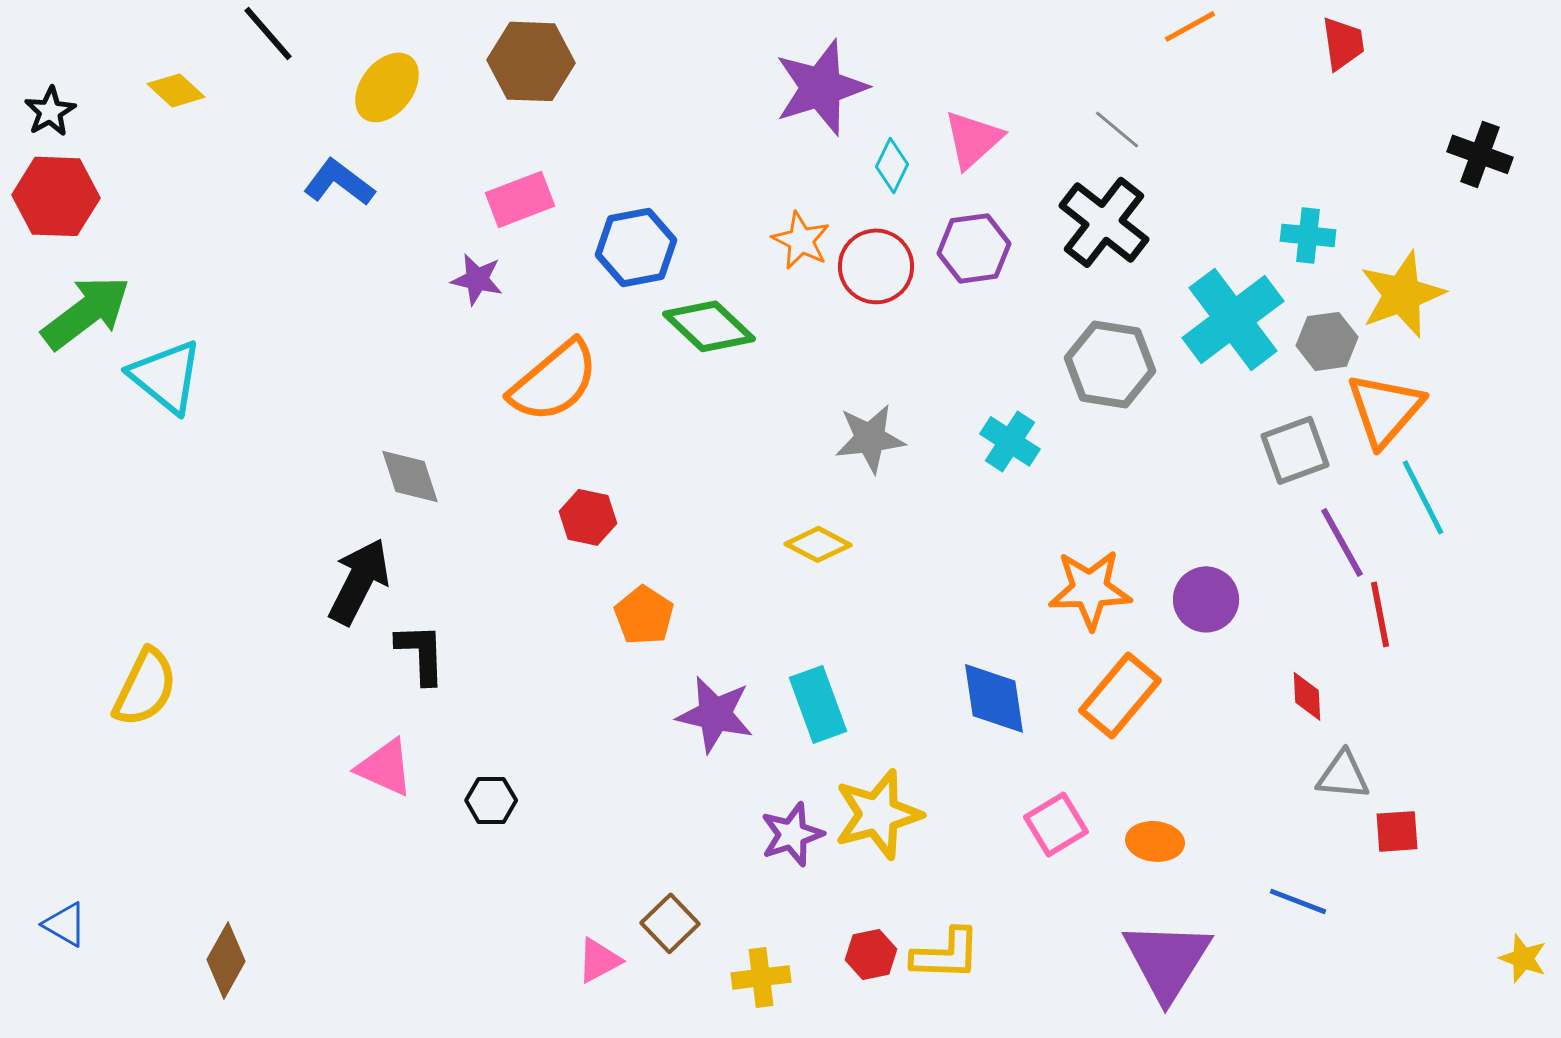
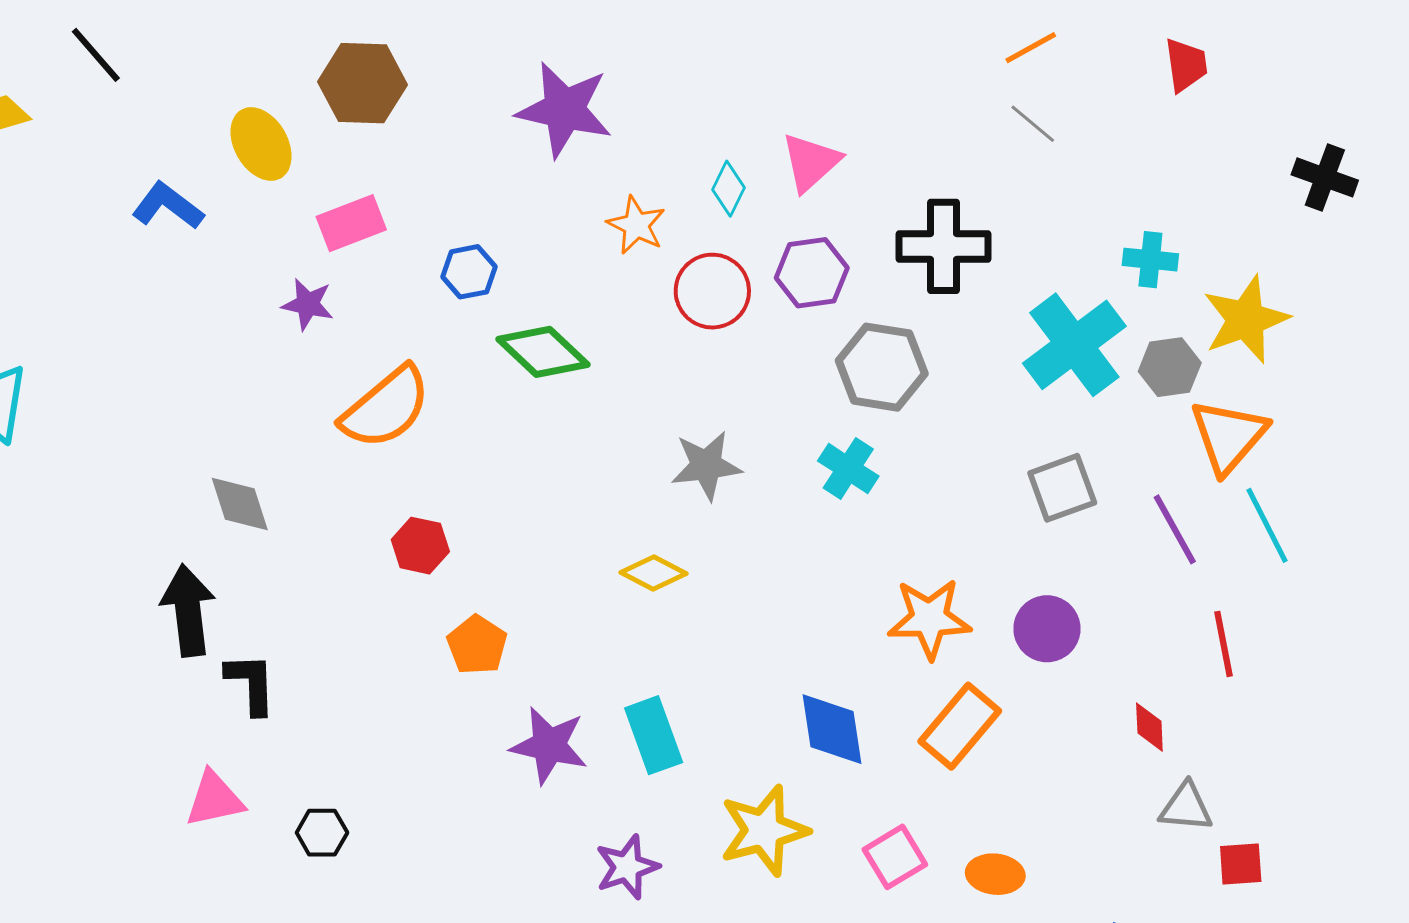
yellow ellipse: (387, 87) -> (261, 144), moved, turned -68
purple star: (821, 87) -> (564, 110), moved, turned 30
gray line: (1117, 129) -> (1033, 124), moved
black cross: (1104, 222) -> (944, 246), turned -38
orange star: (801, 240) -> (636, 225), moved
blue hexagon: (636, 247) -> (469, 272), size x0.7
gray hexagon: (1110, 364) -> (882, 367), moved
gray square: (1295, 450) -> (1062, 488), moved
purple line: (1342, 542) -> (1175, 529), moved
black arrow: (359, 581) -> (188, 610), turned -34
pink triangle: (385, 767) -> (214, 799), turned -36
yellow star: (878, 814) -> (764, 831), moved

